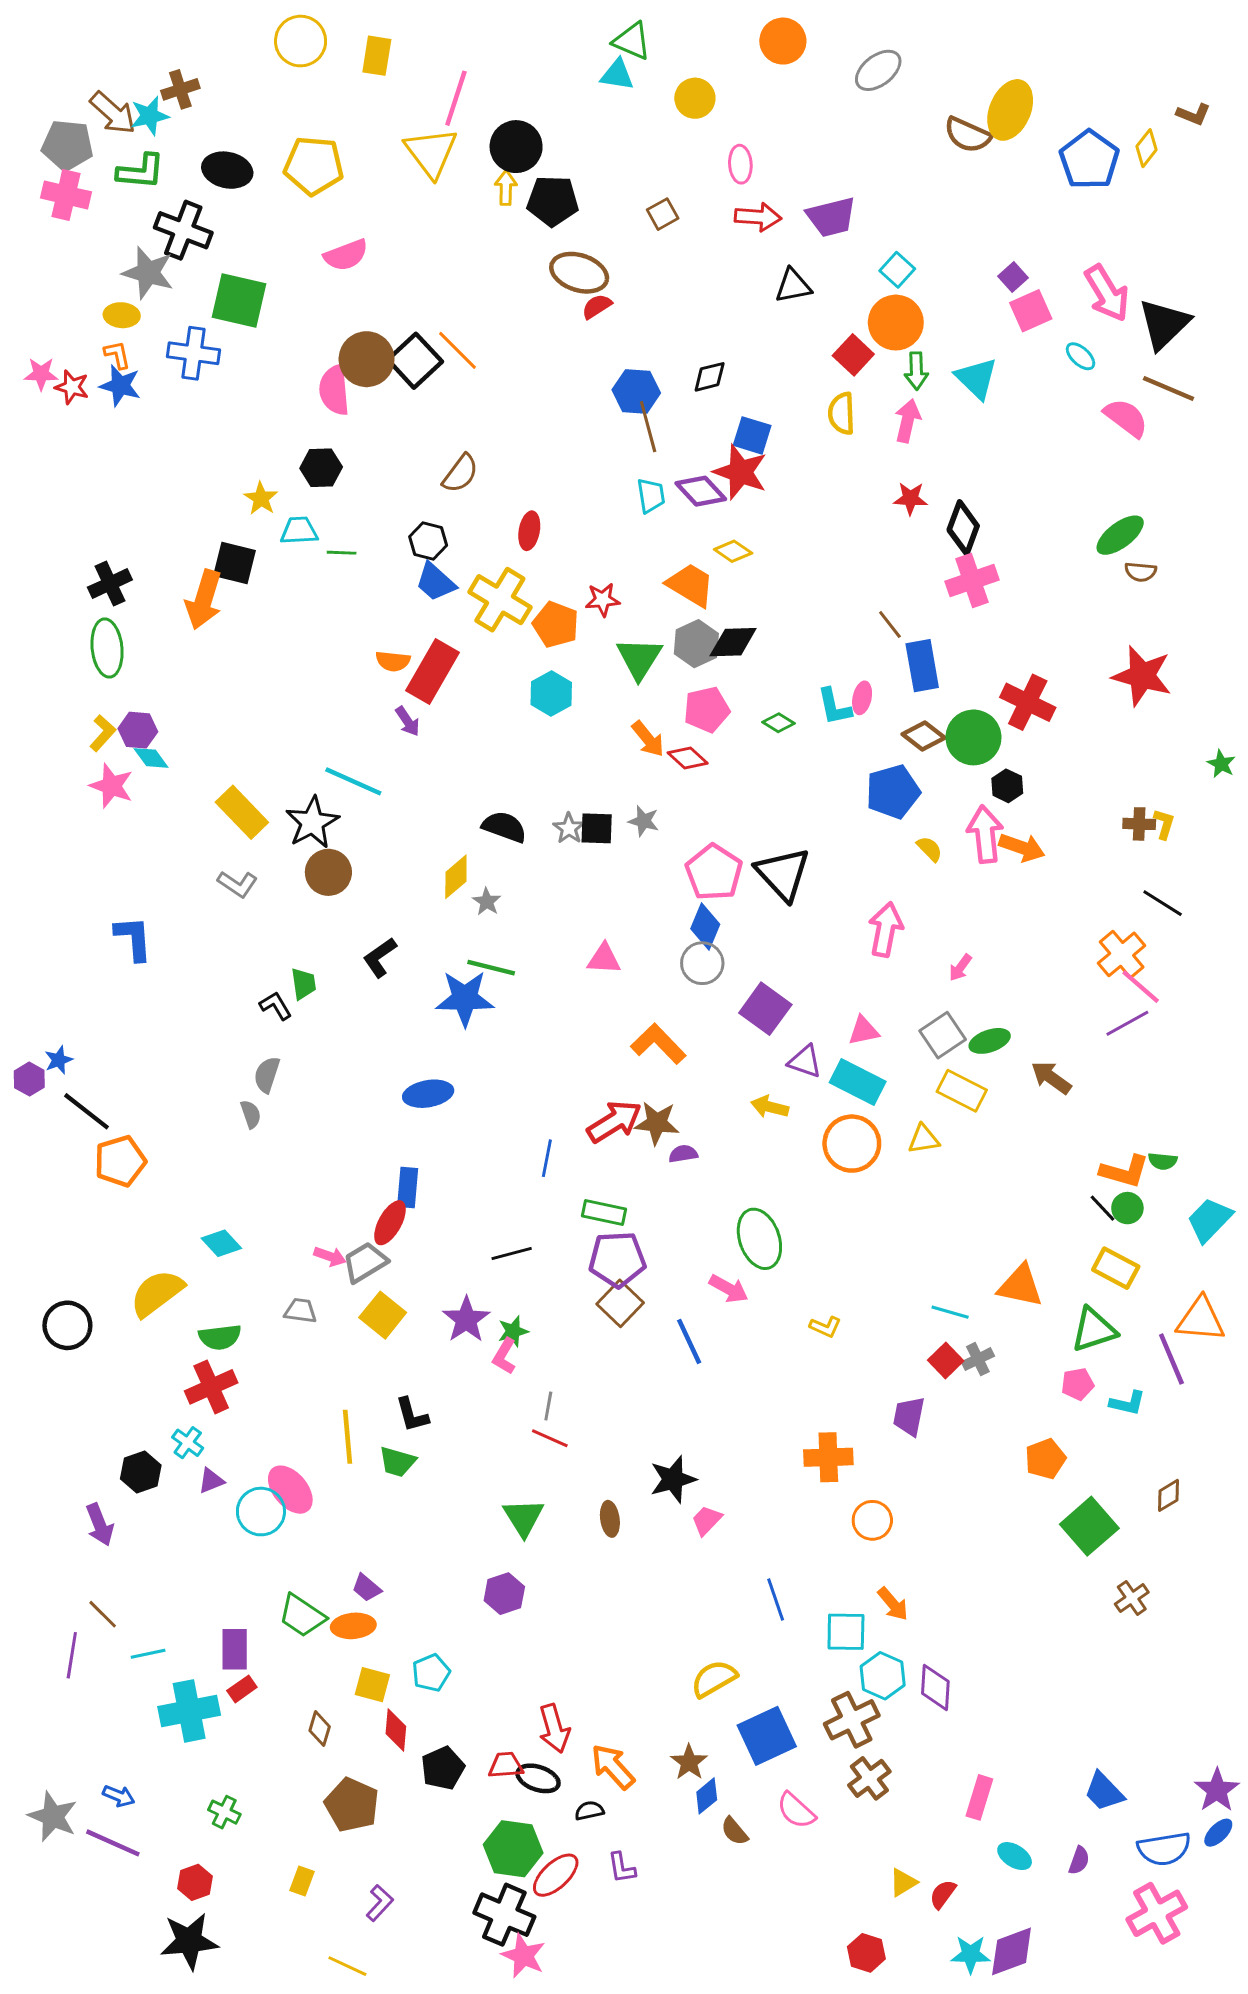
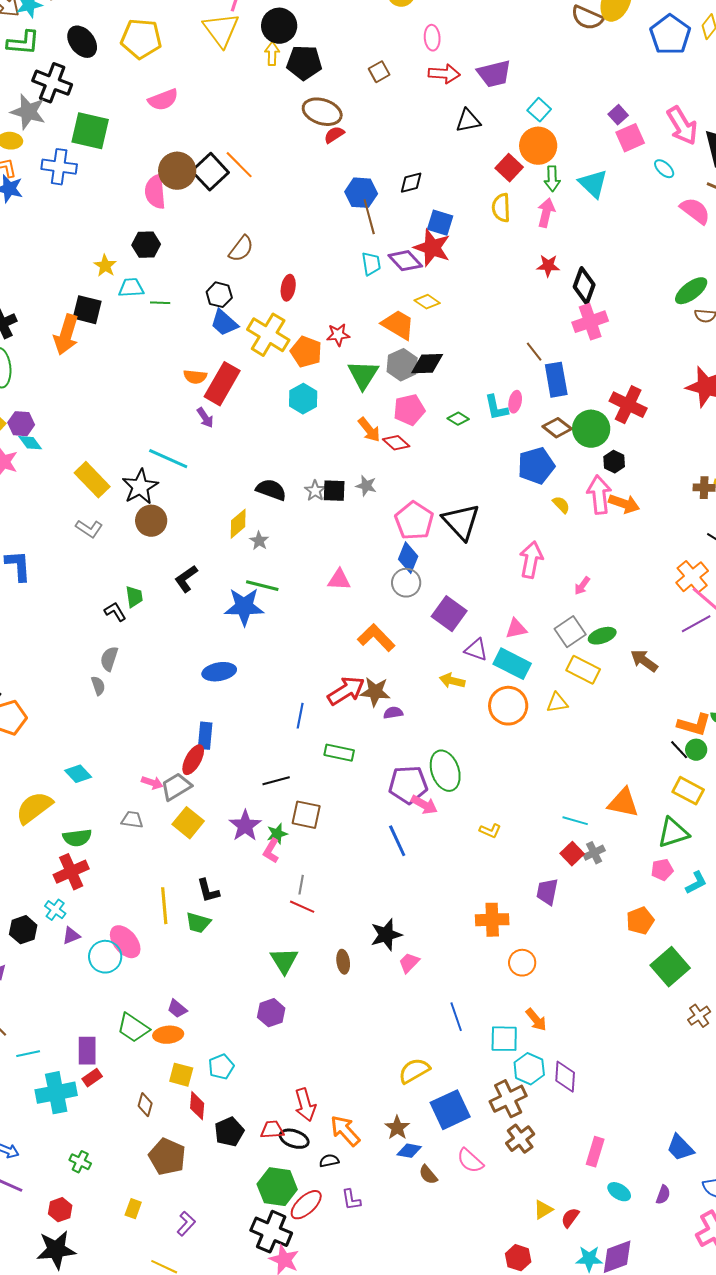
black ellipse: (227, 170) -> (82, 42), turned 40
purple pentagon: (617, 1259) -> (408, 785), moved
brown square: (620, 1303) -> (306, 815), moved, turned -32
cyan L-shape: (1127, 1403) -> (696, 883), turned -40
blue diamond: (707, 1796) -> (409, 1151), turned 50

